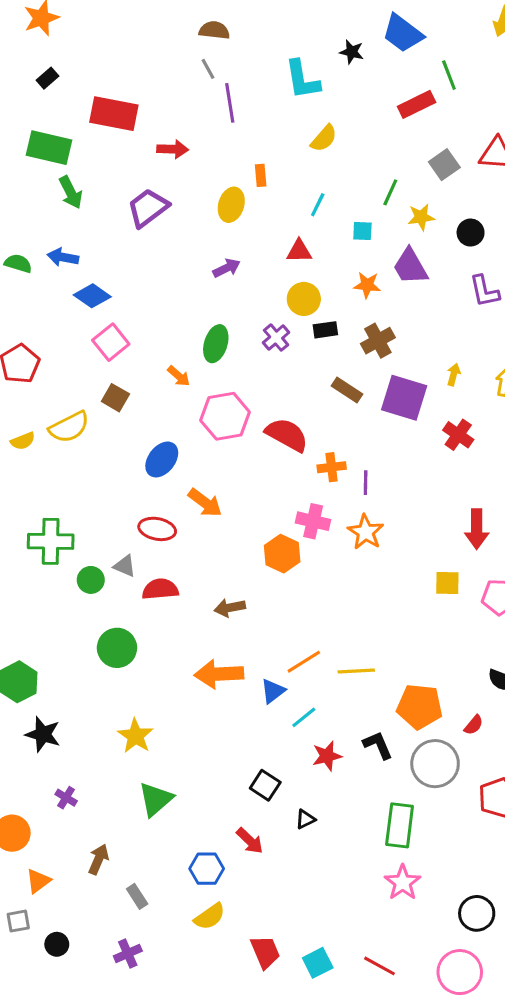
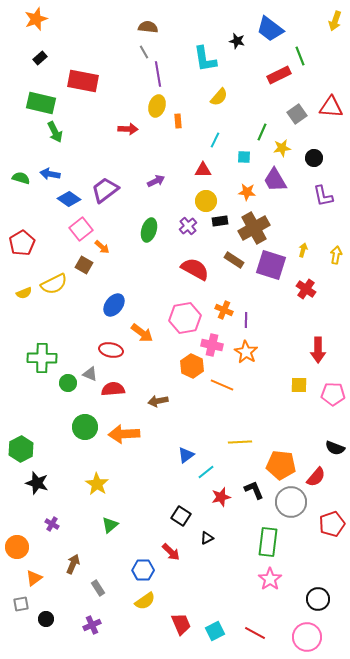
red arrow: (173, 149) -> (128, 129), moved
yellow ellipse: (231, 205) -> (157, 106), moved
purple trapezoid: (148, 208) -> (105, 190), moved
brown cross: (378, 341) -> (254, 228), size x1.4
orange arrow: (179, 376) -> (102, 247), moved
pink hexagon: (225, 416) -> (185, 318), moved
red semicircle: (287, 435) -> (195, 269), moved
orange cross: (332, 467) -> (224, 310), turned 30
orange line: (304, 662) -> (222, 385), moved, turned 55
orange arrow: (219, 674) -> (124, 434), moved
red semicircle: (474, 725) -> (316, 477), size x1.5
green triangle: (156, 799) -> (110, 525), size x0.7

